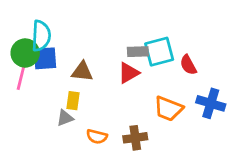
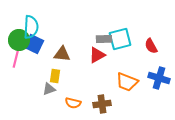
blue square: (45, 58) -> (34, 44), turned 30
red semicircle: (188, 65) -> (151, 46), moved

